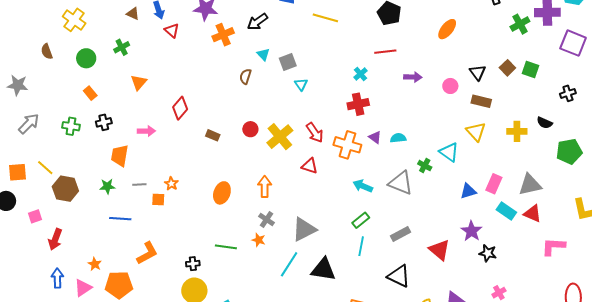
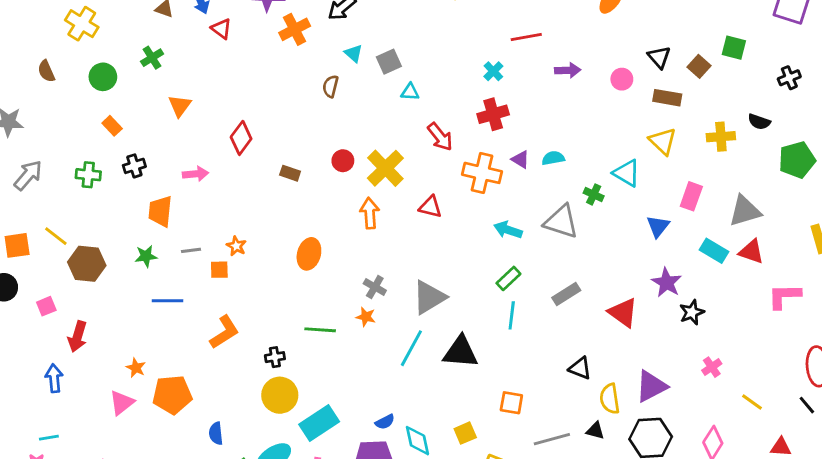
brown square: (507, 68) -> (699, 66), moved
cyan triangle: (301, 84) -> (410, 92), turned -48
red arrow: (315, 133) -> (440, 137), moved
pink rectangle: (494, 184) -> (691, 196), moved
orange arrow: (265, 187) -> (370, 213), moved
blue triangle: (468, 191) -> (658, 226), turned -30
orange L-shape: (147, 253) -> (224, 332), moved
black star: (488, 253) -> (692, 312), turned -30
black triangle: (399, 276) -> (580, 368), moved, size x0.7
blue arrow: (57, 278) -> (54, 378), moved

